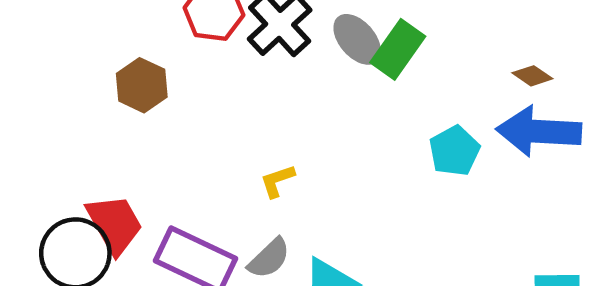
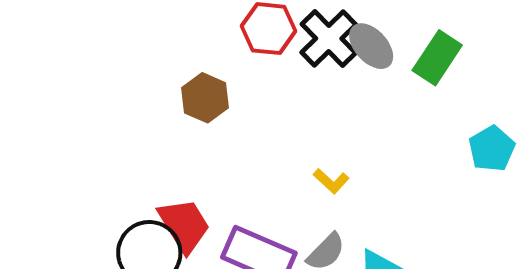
gray ellipse: (357, 39) -> (371, 46), moved
yellow L-shape: (277, 181) -> (331, 181), turned -117

